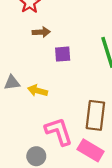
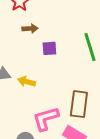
pink L-shape: (59, 131) -> (46, 119), turned -88

